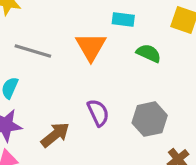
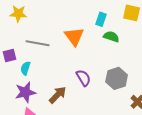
cyan rectangle: (123, 20) -> (101, 19), moved, turned -72

